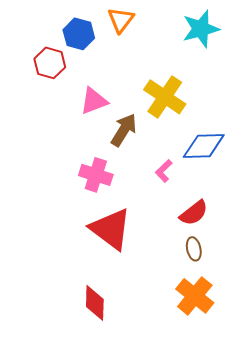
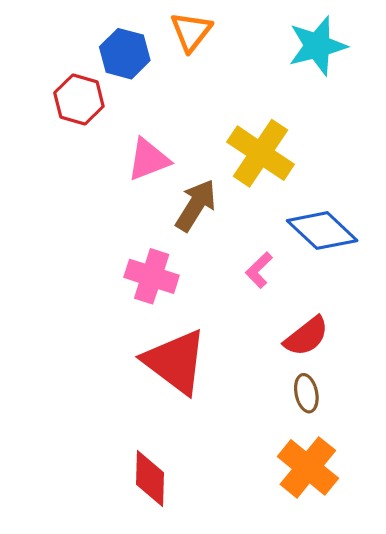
blue diamond: (204, 146) -> (322, 231), turned 45

